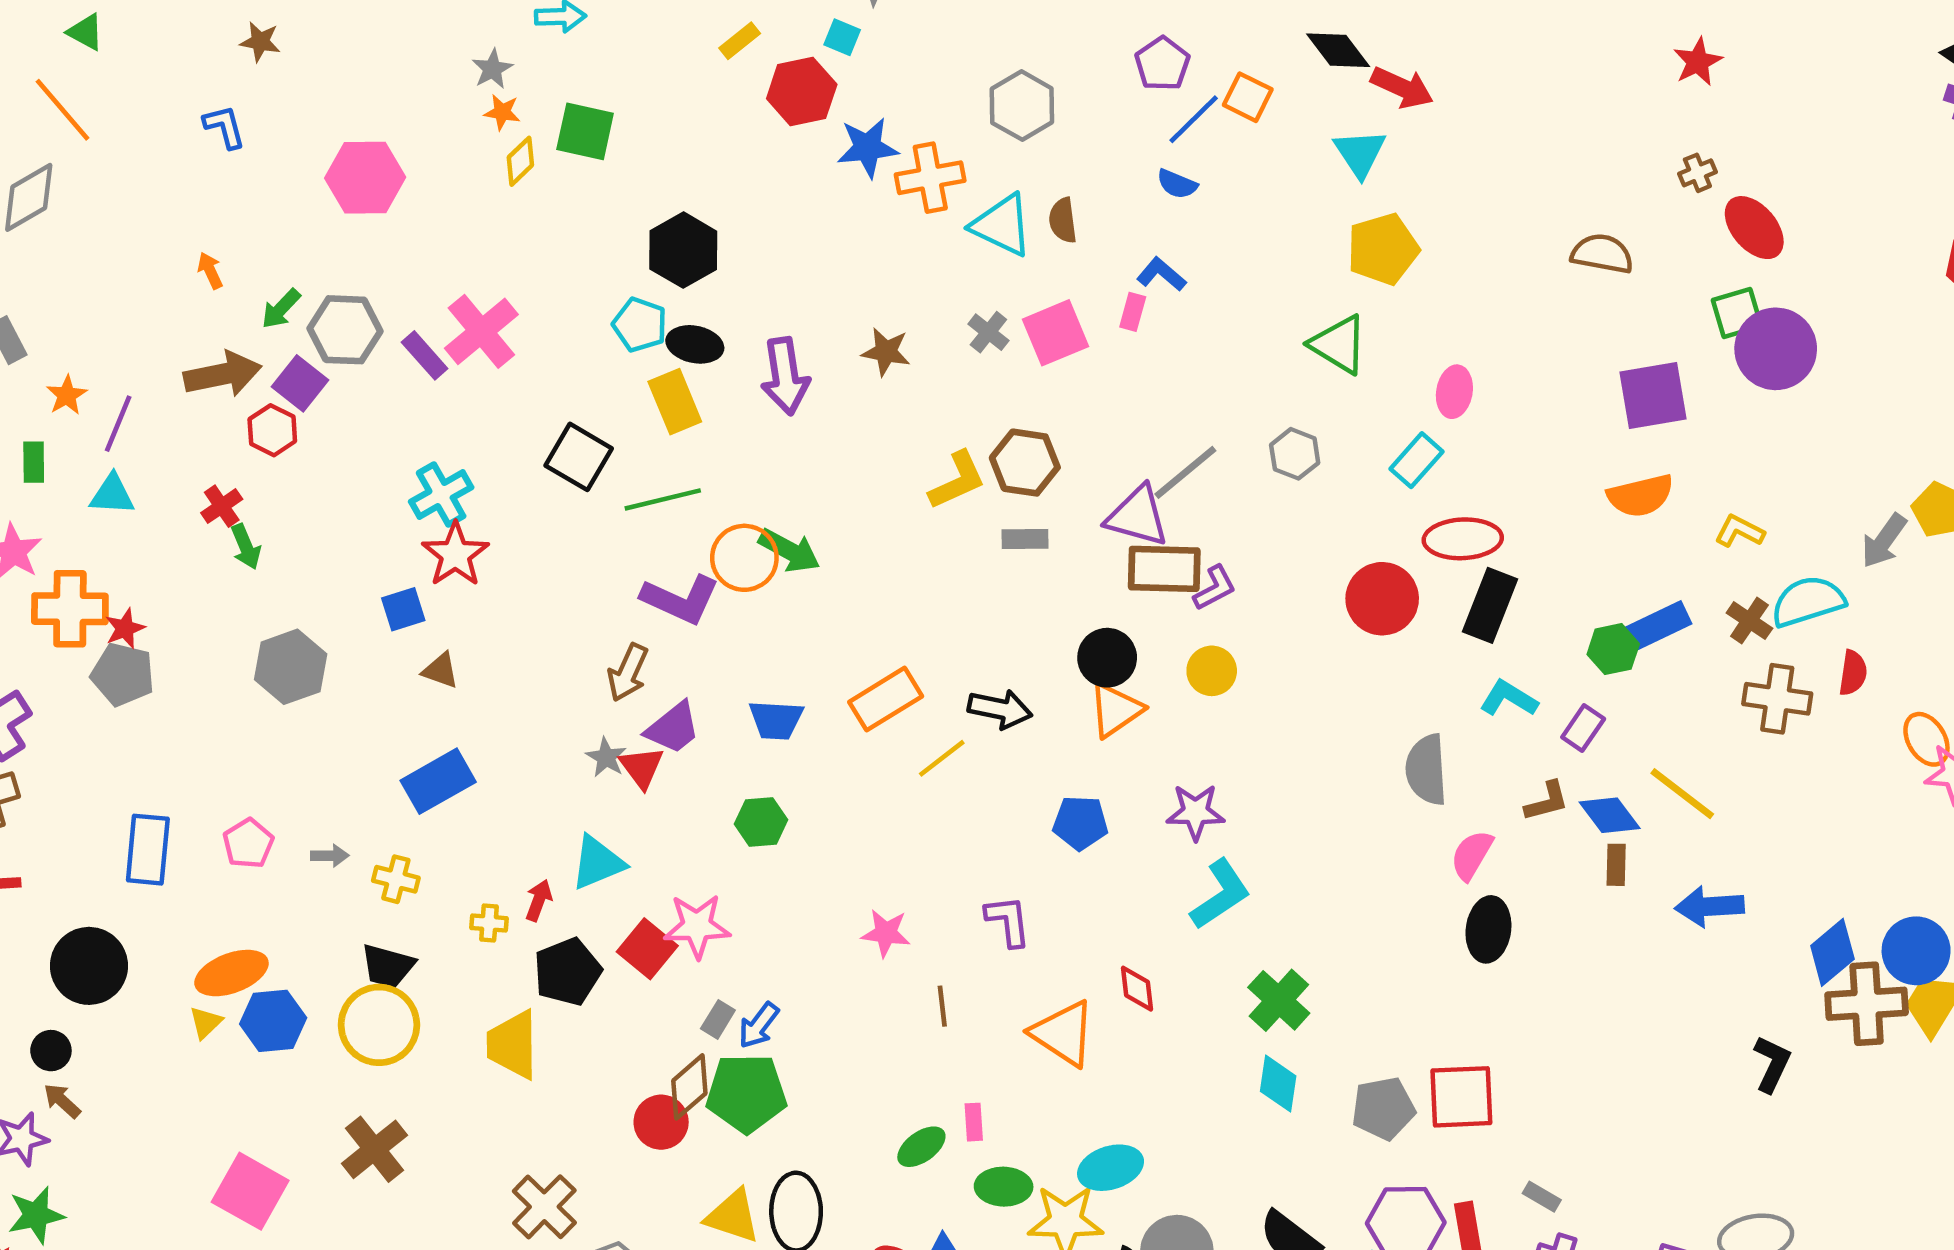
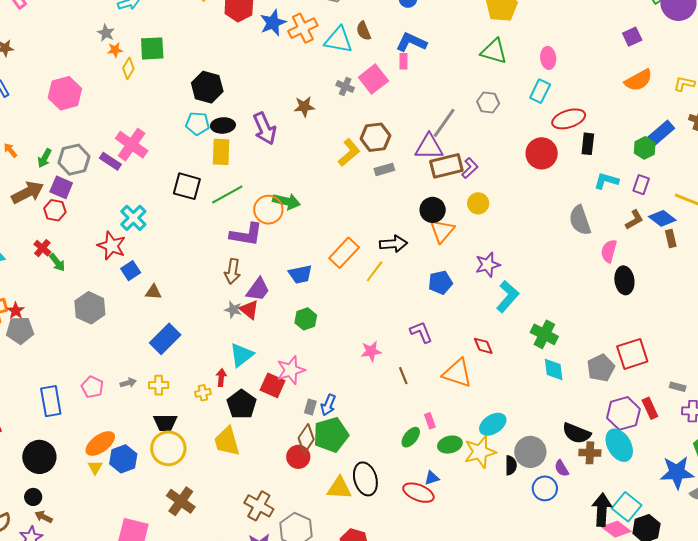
blue L-shape: (1161, 274) -> (411, 42), size x1.4
purple square: (1653, 396) -> (632, 37), size x0.6
yellow rectangle: (675, 402) -> (221, 152), turned 40
red star: (455, 555) -> (112, 246), moved
black rectangle: (1490, 605) -> (588, 144), size x0.7

